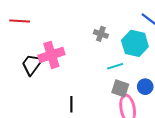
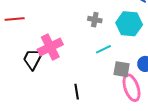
cyan line: (115, 66) -> (103, 49), moved

